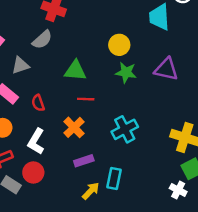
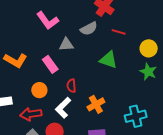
red line: (86, 99) -> (119, 32), moved
red semicircle: (38, 103) -> (71, 86), moved

